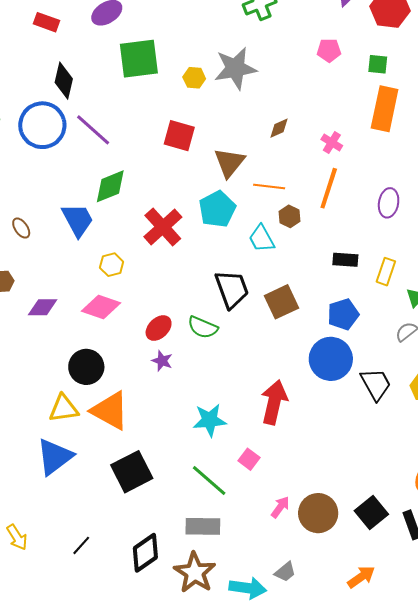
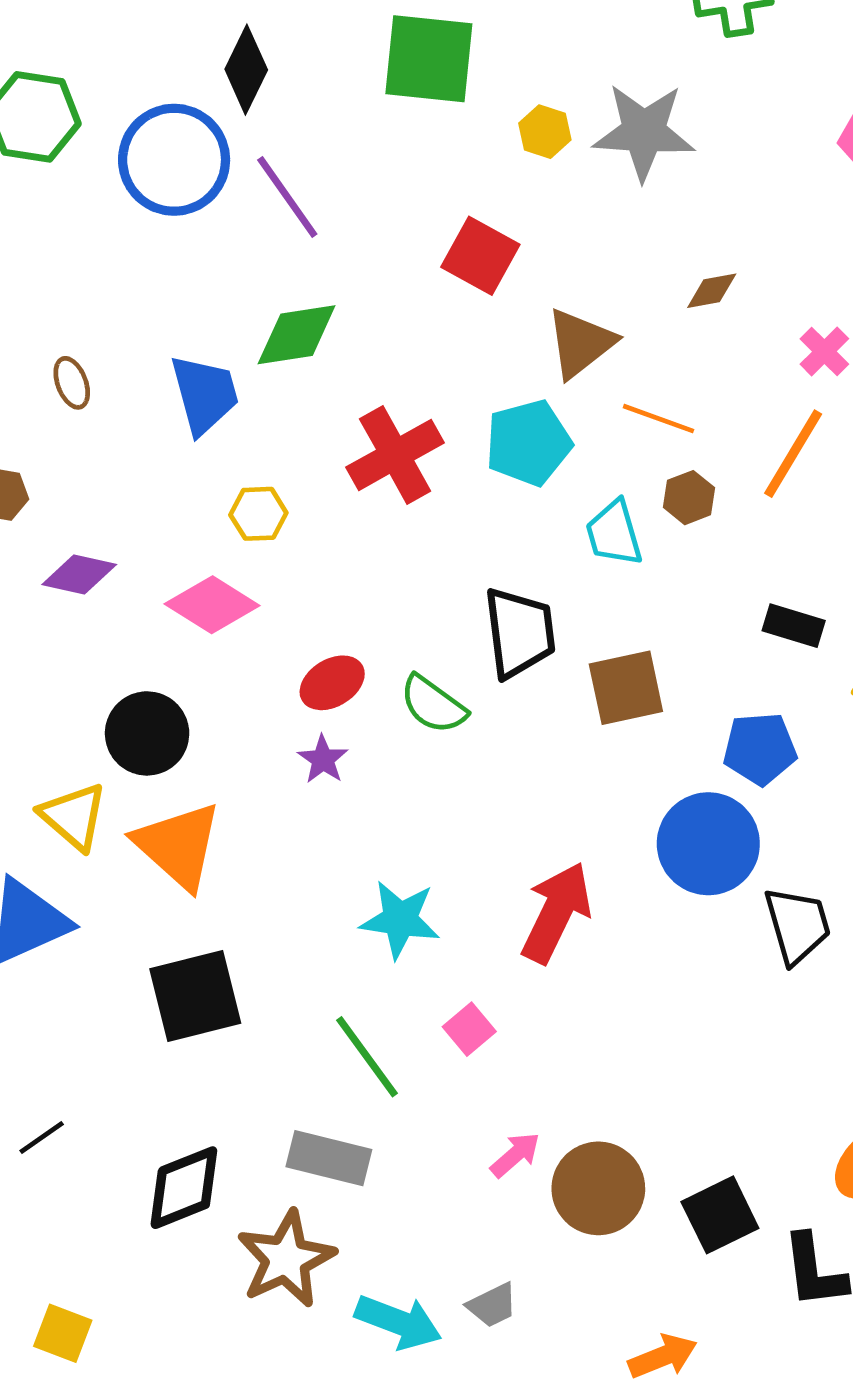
yellow triangle: (64, 409) -> (73, 816), turned 36

